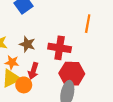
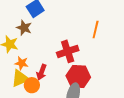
brown star: (27, 44) -> (24, 28), moved
red cross: (60, 48) -> (68, 51), turned -30

